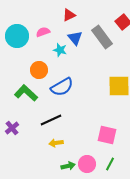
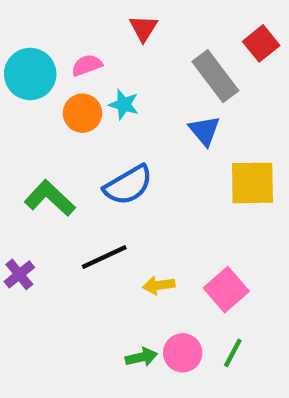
red triangle: (69, 15) -> (143, 28), turned -32
blue triangle: (75, 38) -> (204, 131), moved
orange circle: (39, 70) -> (82, 113), moved
pink square: (107, 135) -> (226, 290), turned 36
yellow arrow: (56, 143) -> (159, 285), moved

